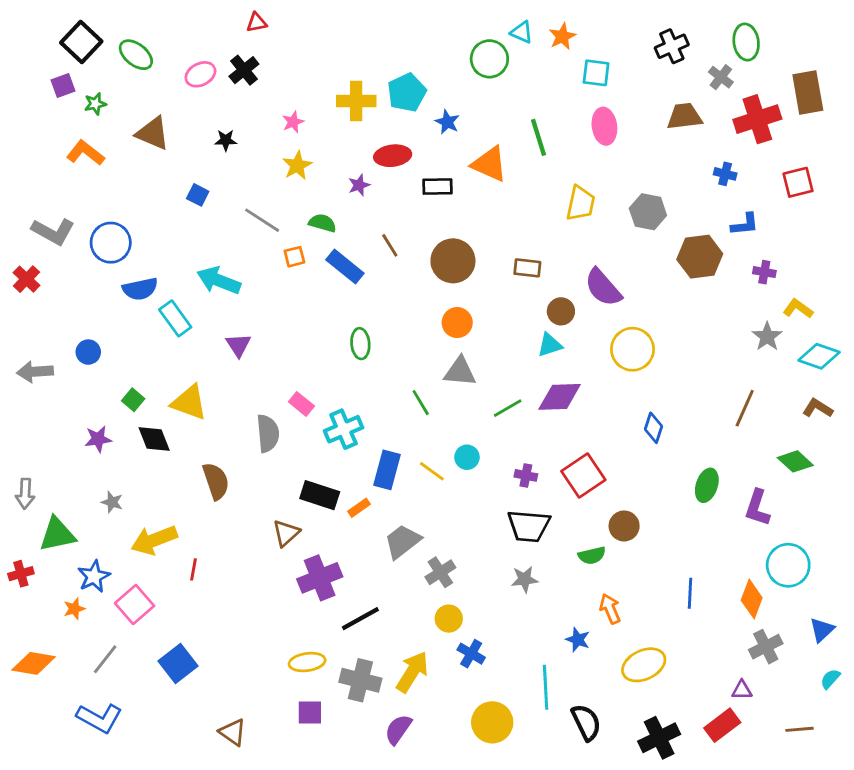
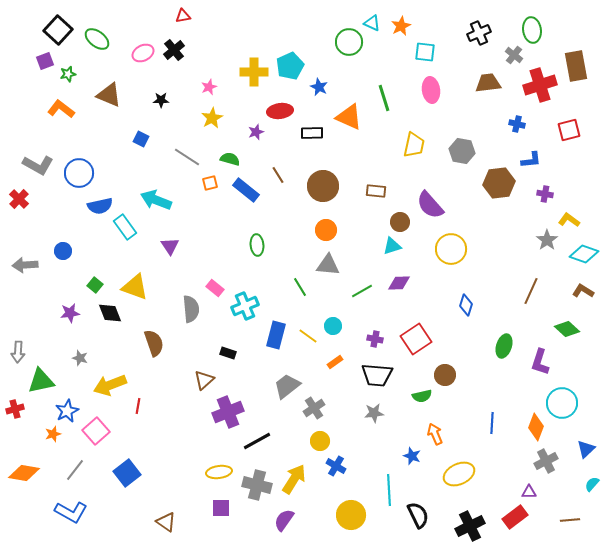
purple diamond: (560, 397) -> (399, 283), size x0.7
black rectangle: (320, 495) -> (228, 353), size x0.6
orange rectangle: (359, 508) -> (335, 362), moved

